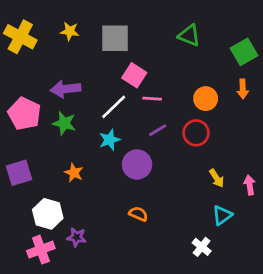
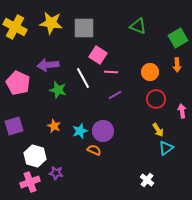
yellow star: (70, 31) -> (51, 23), size x1.6
white line: (114, 107) -> (83, 78), turned -75
green star: (64, 123) -> (58, 90), moved
red circle: (196, 133) -> (156, 99), moved
cyan star: (110, 140) -> (80, 131), moved
purple circle: (137, 164) -> (103, 131), moved
pink arrow: (250, 185) -> (182, 111), moved
orange semicircle: (138, 214) -> (94, 150), moved
cyan triangle: (222, 215) -> (166, 148), moved

